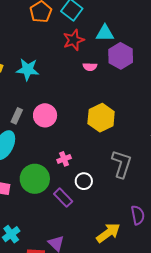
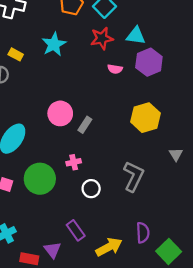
cyan star: (28, 70) -> (54, 44), moved, turned 30
gray rectangle: (17, 116) -> (85, 125), moved
yellow hexagon: (101, 118) -> (145, 118), moved
purple rectangle: (63, 198) -> (76, 230), moved

